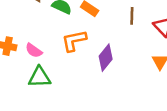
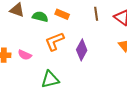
green triangle: (40, 77) -> (50, 79), moved

